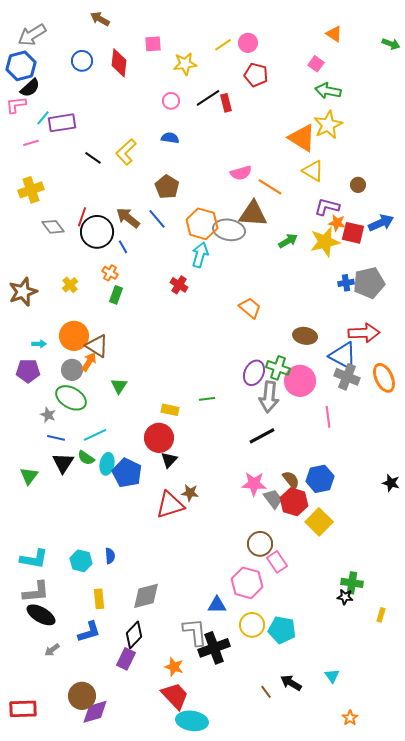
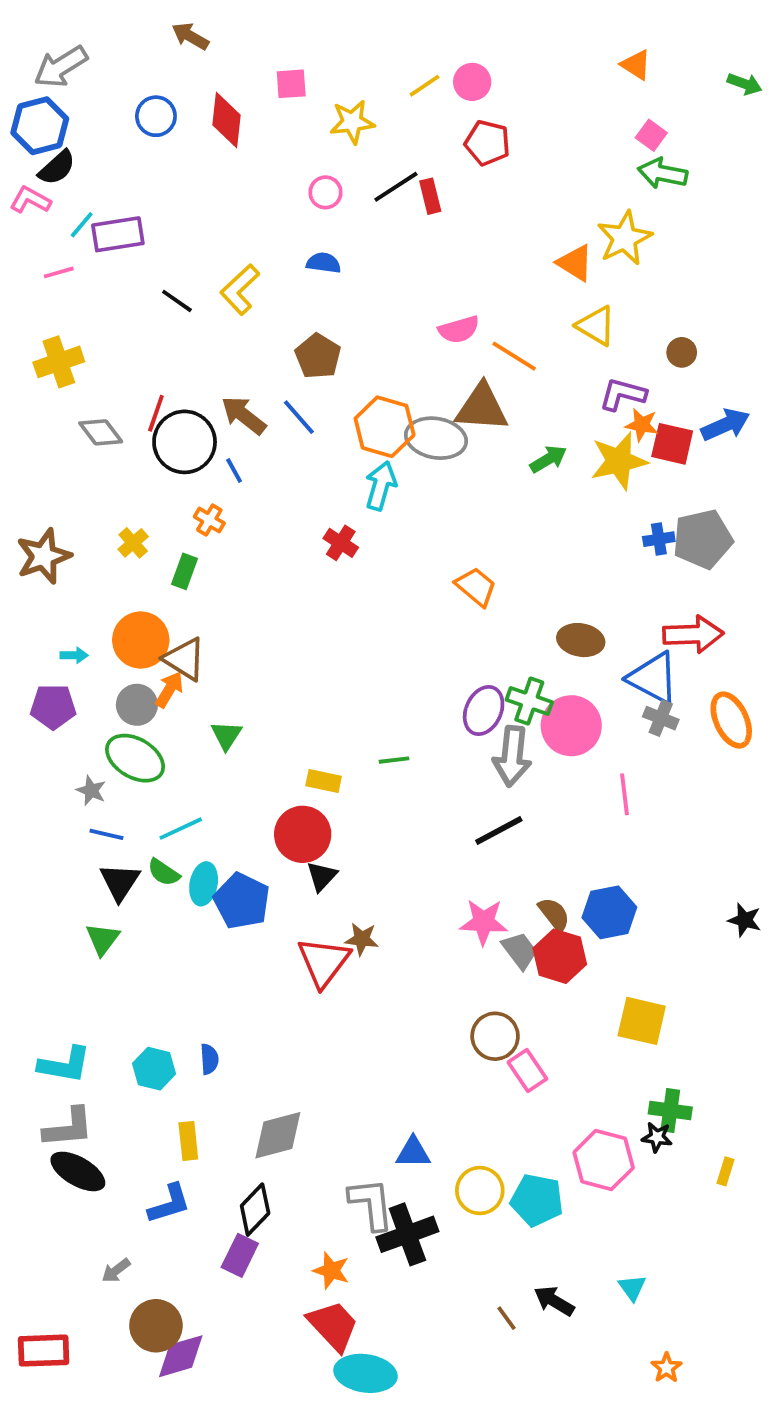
pink square: (316, 64) -> (651, 135), moved
green arrow: (328, 91) -> (663, 173), moved
pink L-shape: (16, 105) -> (30, 200), turned 35
orange triangle: (302, 138) -> (575, 263), size x0.7
green rectangle: (116, 295) -> (185, 571), moved
gray cross: (347, 377) -> (661, 718), size x0.7
green triangle: (29, 476) -> (103, 939), moved
red triangle: (170, 505) -> (324, 962), turned -36
yellow square: (319, 522) -> (642, 1021), moved, turned -32
pink hexagon: (247, 583) -> (604, 1160), moved
gray arrow: (52, 650) -> (116, 1271), moved

